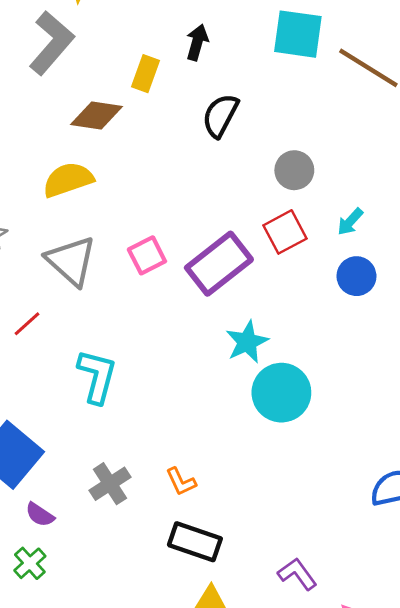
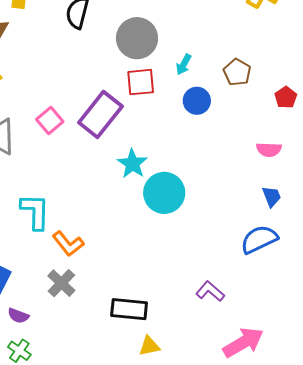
gray circle: (294, 170) -> (137, 38), size x1.5
red square: (285, 232) -> (141, 82), turned 36
orange L-shape: (181, 482) -> (68, 244), moved, size x1.4
purple L-shape: (297, 574) -> (210, 291), moved

